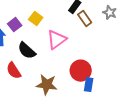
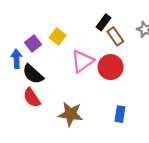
black semicircle: (27, 51) -> (33, 74), moved
red circle: (81, 71) -> (111, 67), moved

